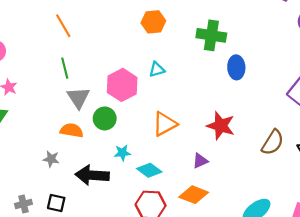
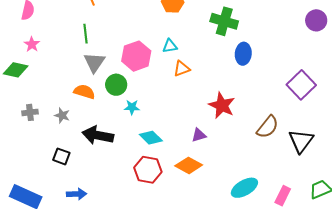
orange triangle: (165, 124) -> (182, 69), moved, size x0.7
cyan star: (122, 153) -> (132, 107), moved
gray cross: (24, 204) -> (30, 112), moved

